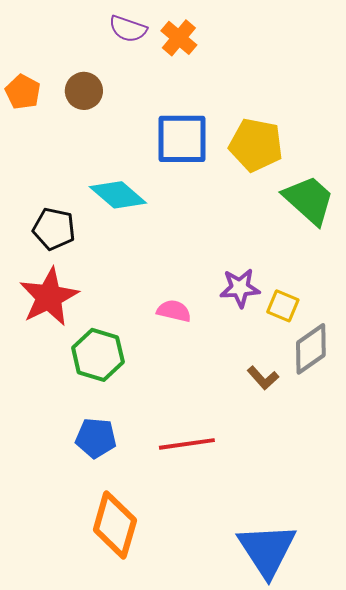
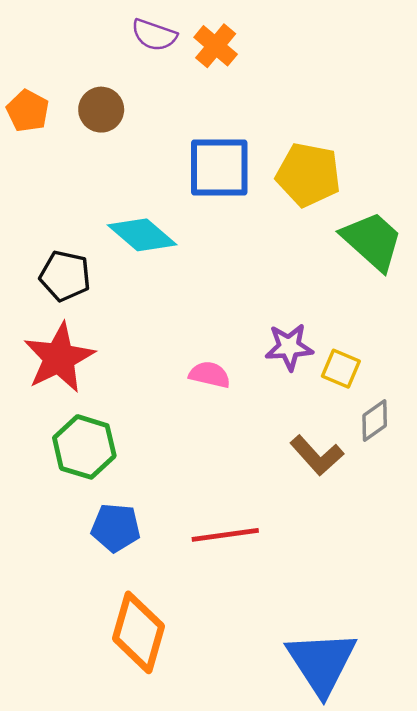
gray diamond: (311, 349) -> (375, 420), size x0.7
green hexagon: (98, 355) -> (84, 447), moved
brown L-shape: (263, 378) -> (317, 455), size x1.4

